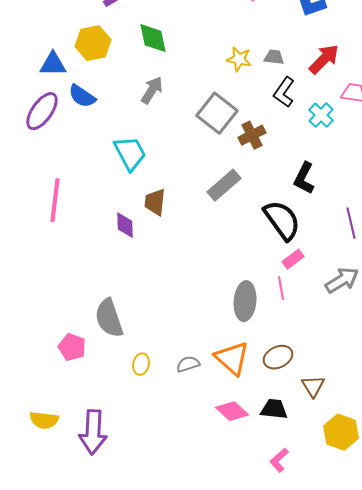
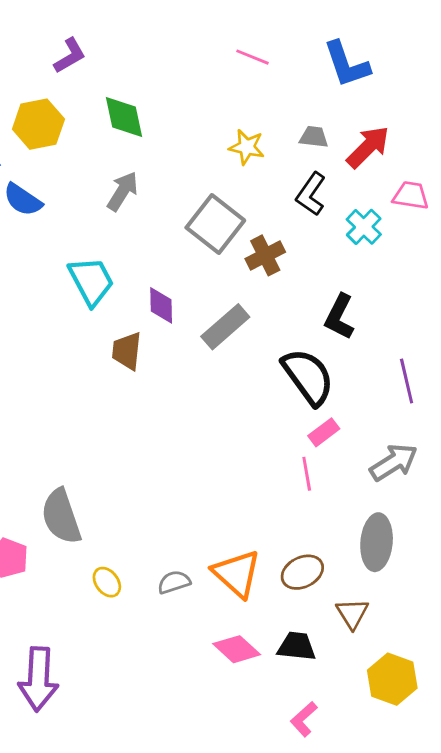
gray trapezoid: (274, 57) -> (314, 137), moved
purple diamond: (125, 225) -> (161, 305), moved
gray ellipse: (245, 301) -> (377, 542), moved
yellow ellipse: (141, 364) -> (107, 582), turned -50

